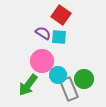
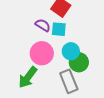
cyan circle: (58, 75) -> (71, 51), moved
green circle: (84, 79) -> (79, 62), moved

